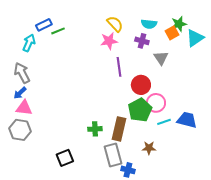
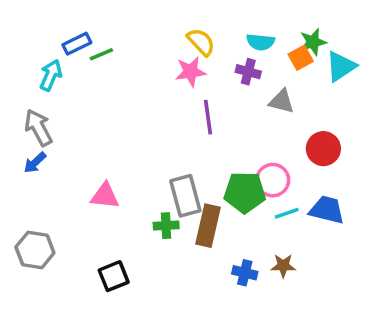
gray triangle: (161, 58) -> (281, 101), turned -42
red circle: (141, 85) -> (323, 149), moved
pink triangle: (24, 108) -> (105, 196), moved
green pentagon: (140, 110) -> (245, 192), turned 30
gray hexagon: (20, 130) -> (35, 250), moved
brown star: (149, 148) -> (283, 266), moved
gray rectangle: (113, 155) -> (185, 196), moved
blue cross: (128, 170) -> (245, 273), moved

